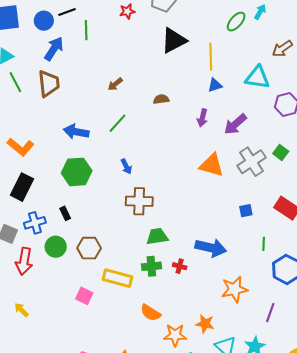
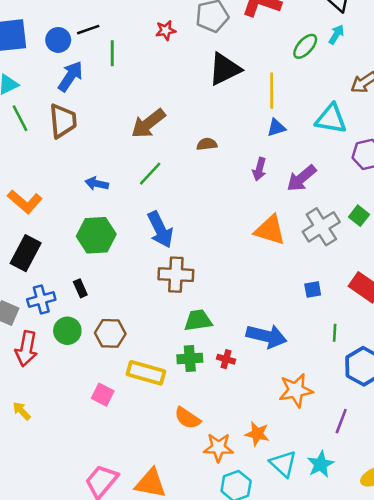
brown arrow: (115, 84) -> (148, 124), size x1.8
blue arrow: (76, 132) -> (97, 184), size x0.7
blue arrow: (126, 166) -> (160, 230), size x1.8

